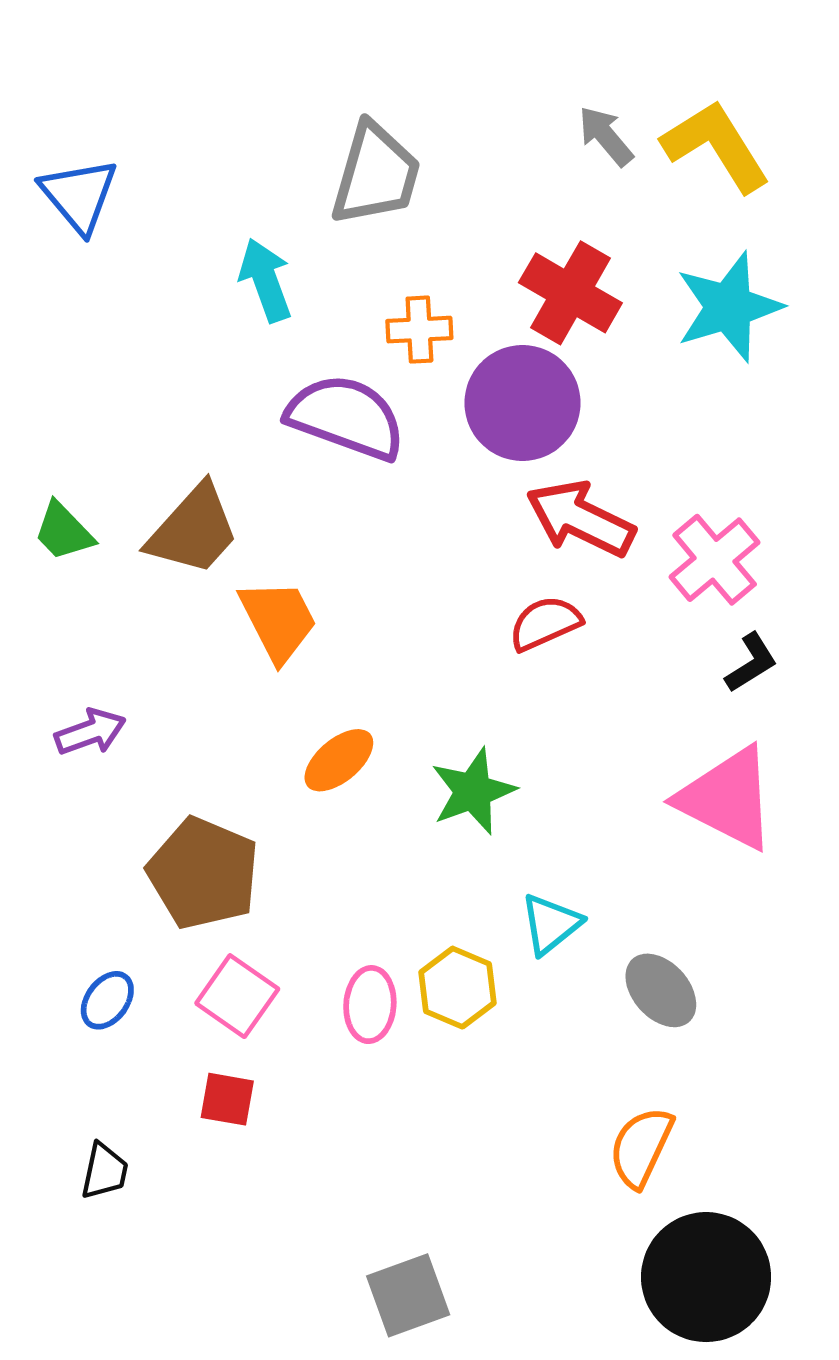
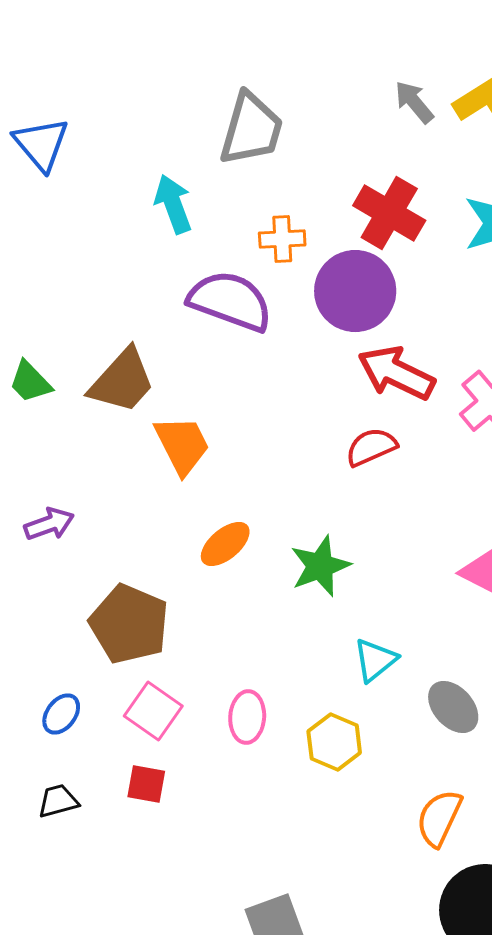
yellow hexagon: (458, 988) -> (334, 742), moved
black trapezoid: (104, 1171) -> (58, 801), moved, turned -117

